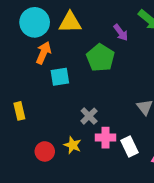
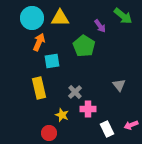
yellow rectangle: (19, 111) -> (39, 88), moved, size x1.5
white rectangle: (130, 146) -> (107, 129), moved
red circle: (45, 151) -> (49, 133), moved

